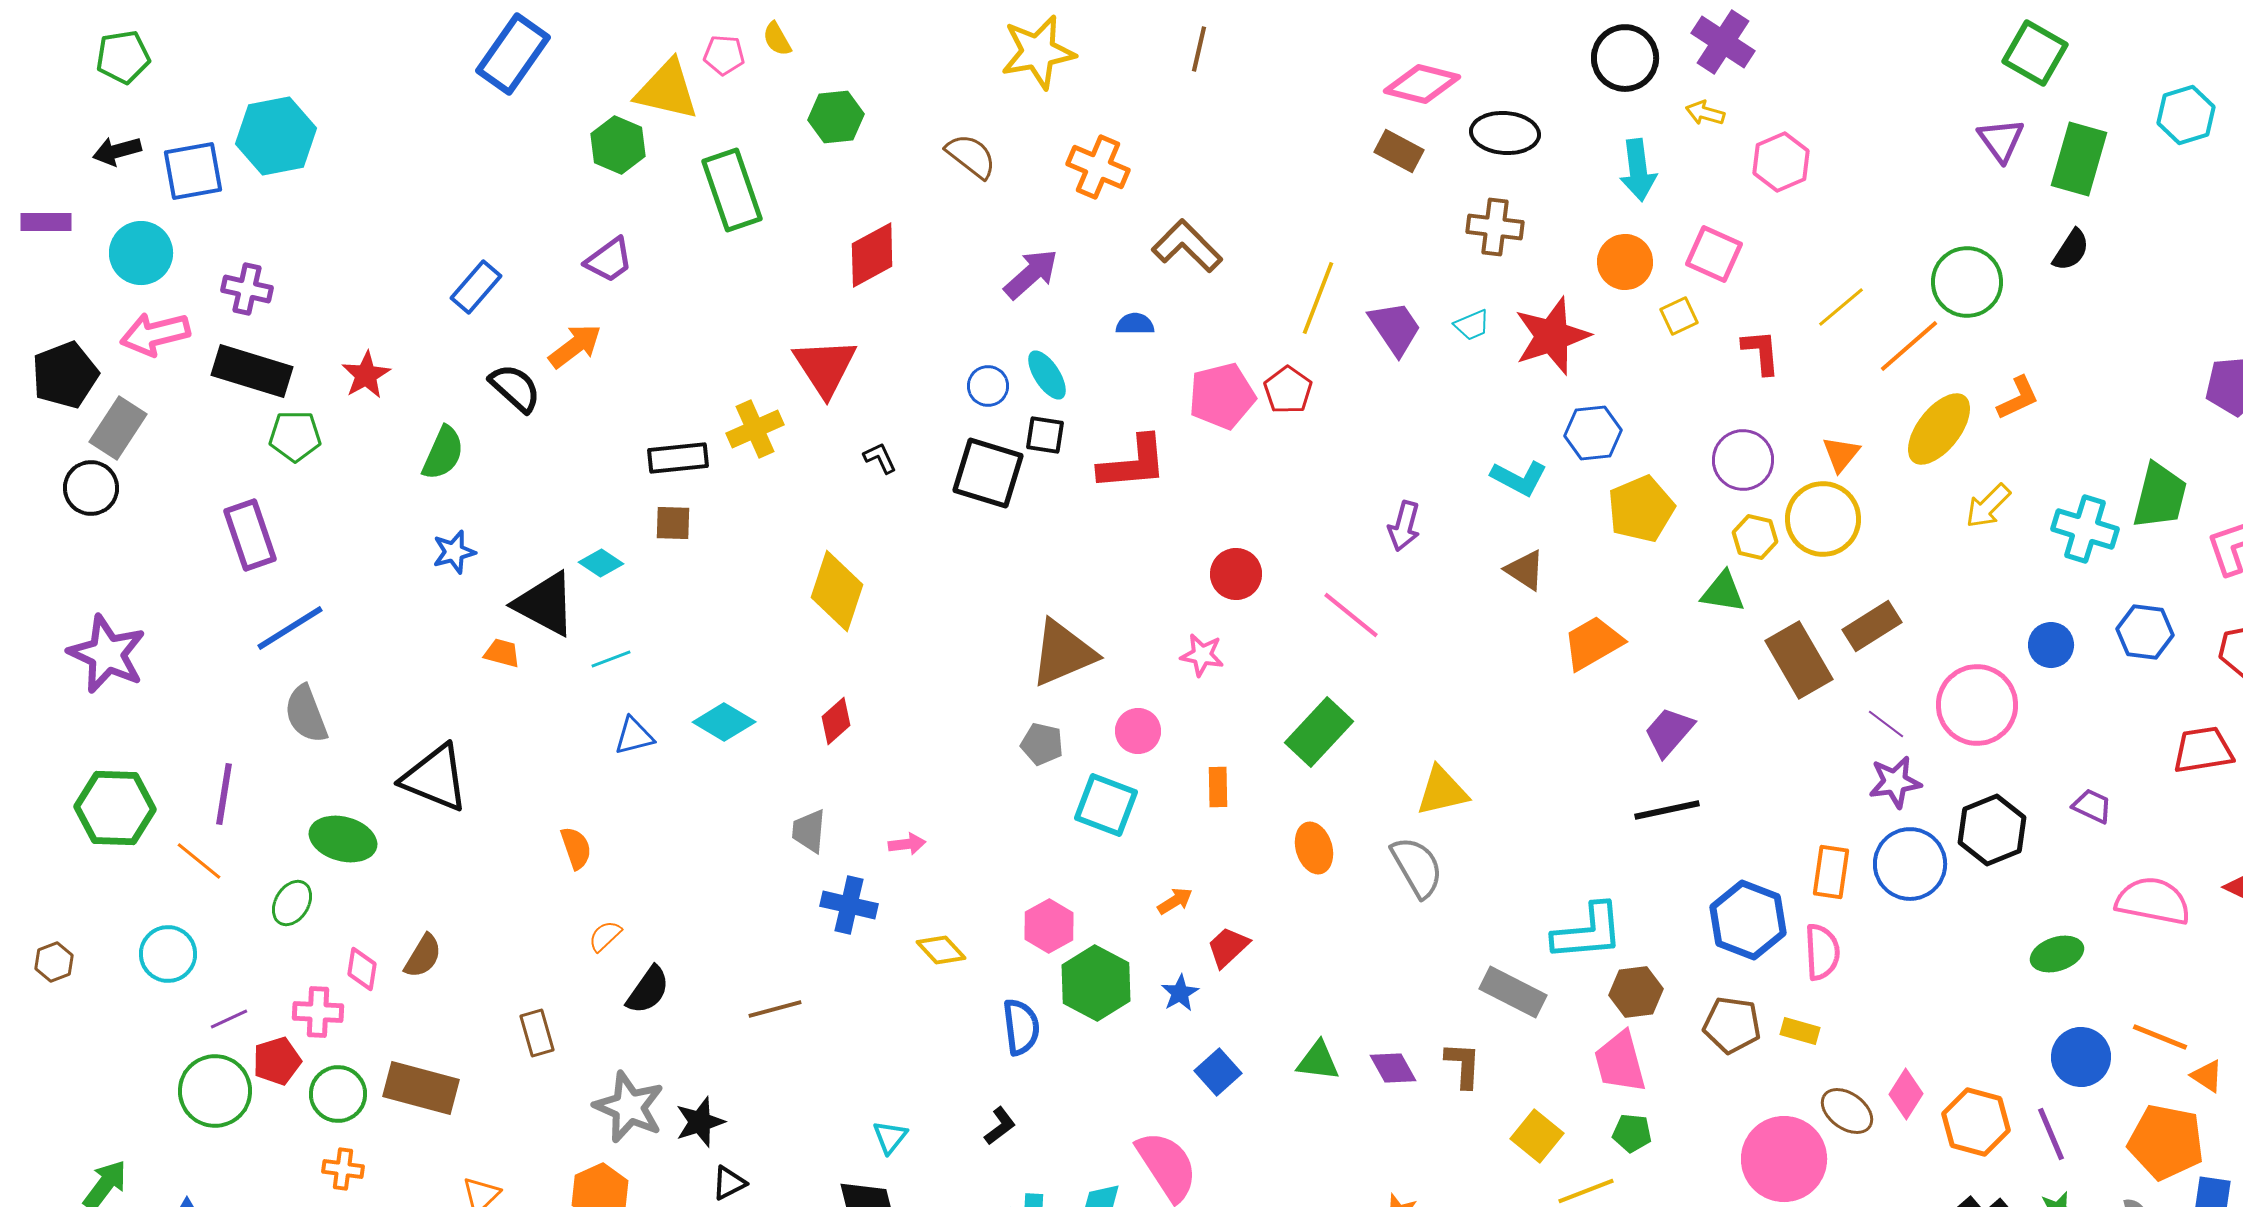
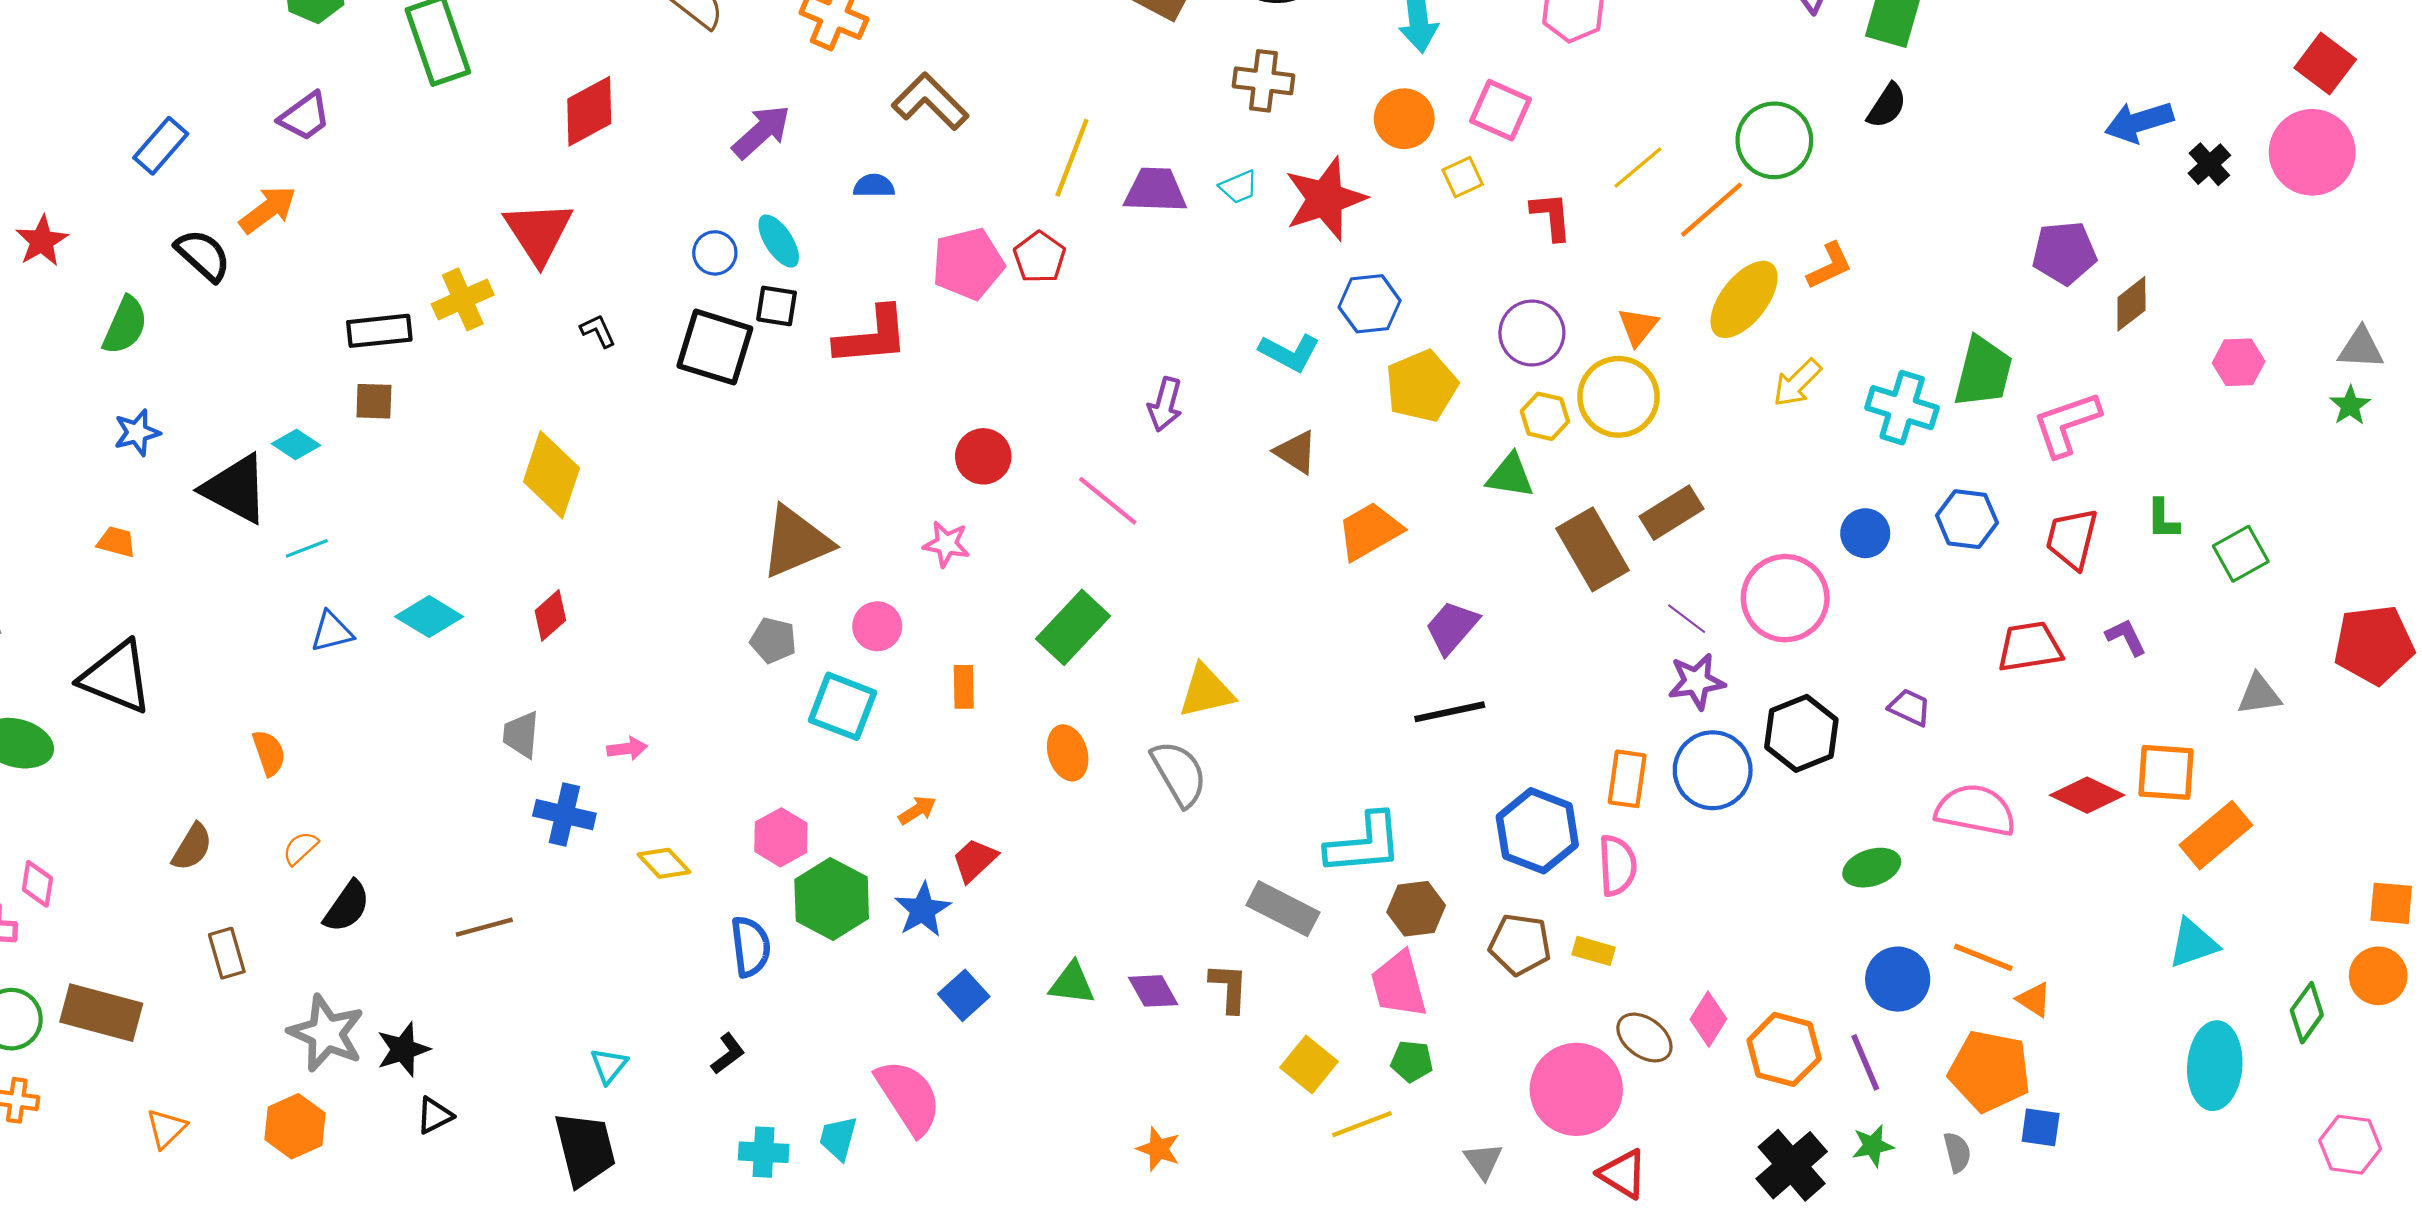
purple trapezoid: (1395, 328) -> (1155, 190), turned -54
orange trapezoid: (502, 653) -> (116, 542), moved
brown semicircle: (423, 956) -> (192, 847), moved
blue star: (1180, 993) -> (923, 910), size x1.4

